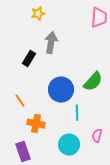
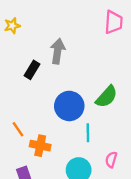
yellow star: (38, 14) -> (12, 26), moved
orange line: (20, 101) -> (18, 129), moved

